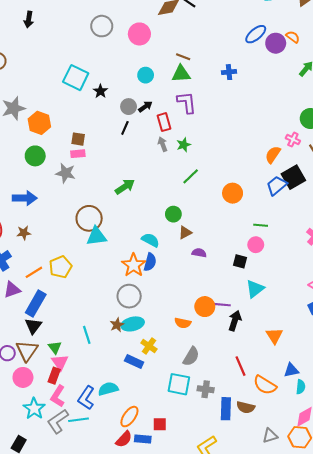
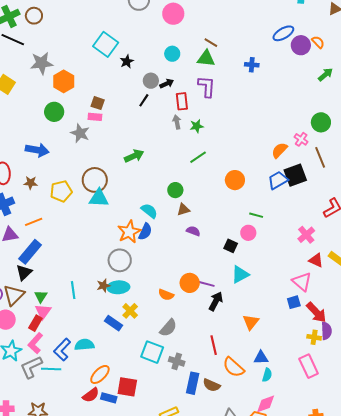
yellow pentagon: (61, 267) -> (61, 191), moved
red square: (160, 424) -> (127, 387), size x1.5

